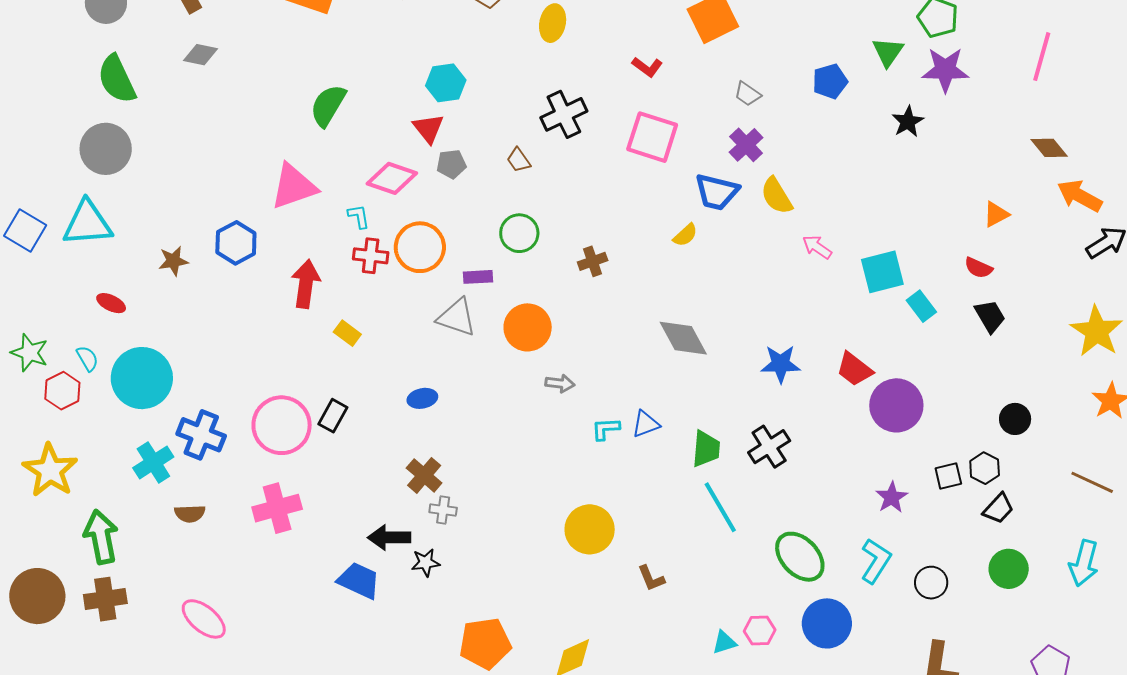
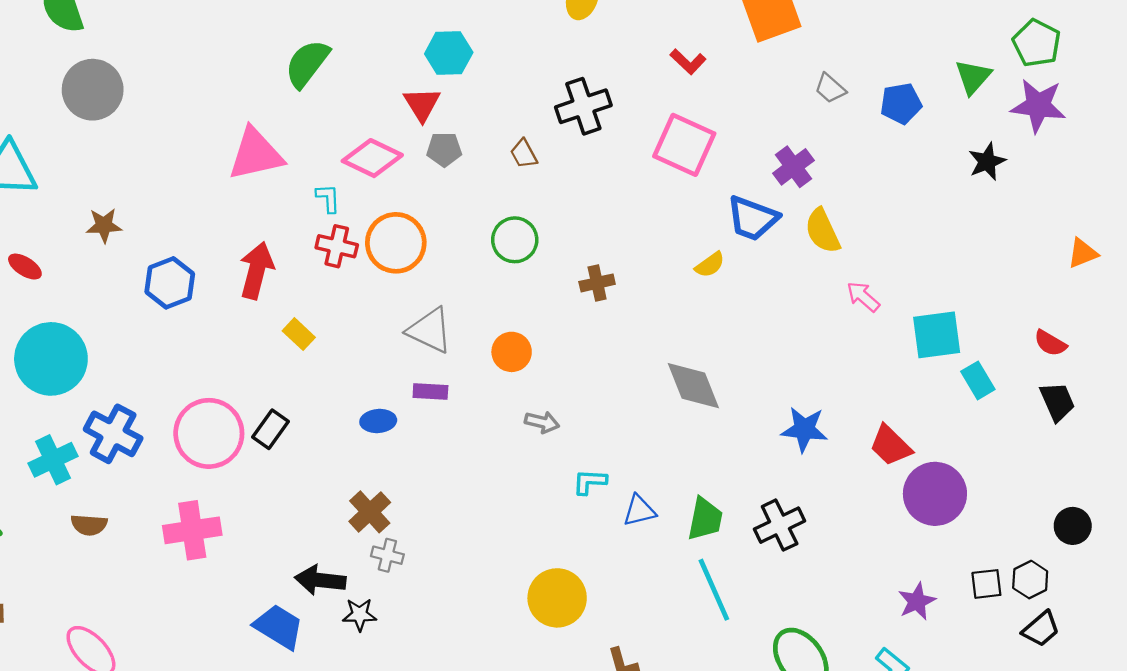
gray trapezoid: (748, 94) -> (830, 88), moved
gray circle: (106, 149) -> (93, 90), moved
orange triangle: (996, 214) -> (1083, 253), moved
blue hexagon: (236, 243) -> (170, 283), moved
purple rectangle: (478, 277) -> (430, 392), moved
orange circle: (528, 327) -> (512, 352), size x0.7
blue triangle: (646, 424) -> (639, 511), moved

